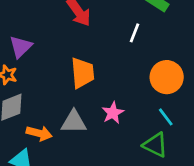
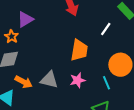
orange trapezoid: (82, 73) -> (79, 50), moved
cyan line: (166, 117) -> (106, 83), moved

